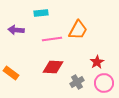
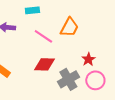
pink line: (52, 39) -> (43, 36), turned 42
gray cross: (77, 82) -> (68, 79), size x1.5

